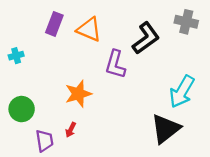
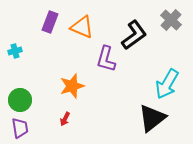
gray cross: (186, 22) -> (171, 20), turned 30
purple trapezoid: (44, 141) -> (20, 128), moved

